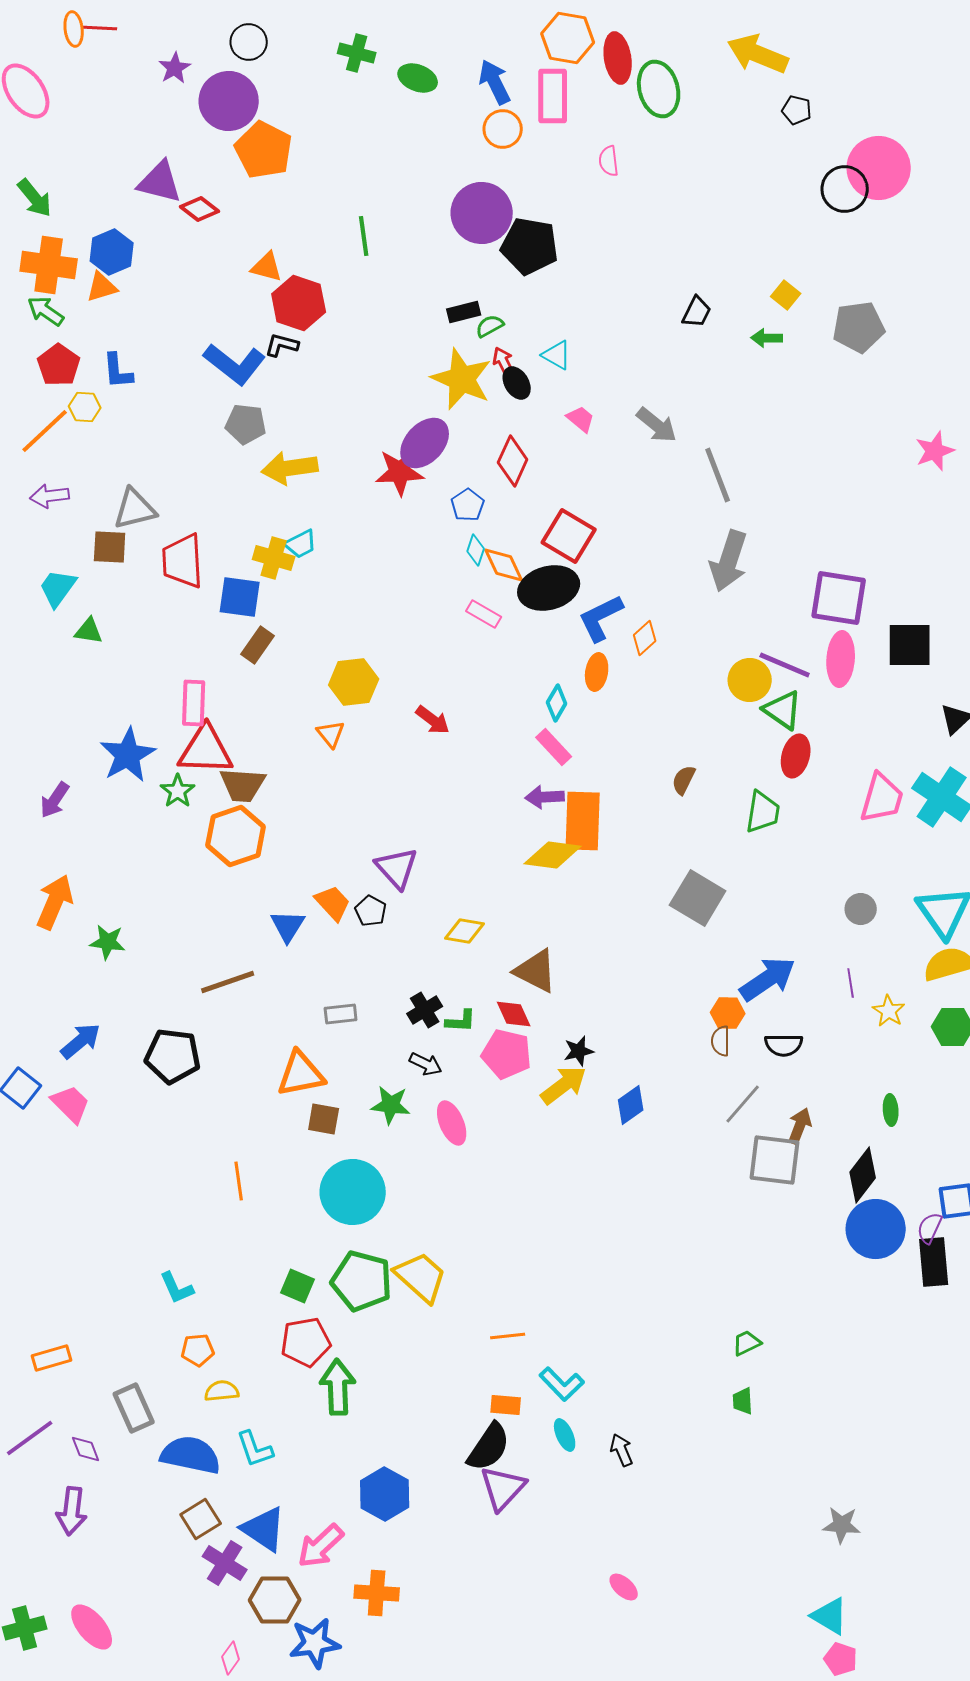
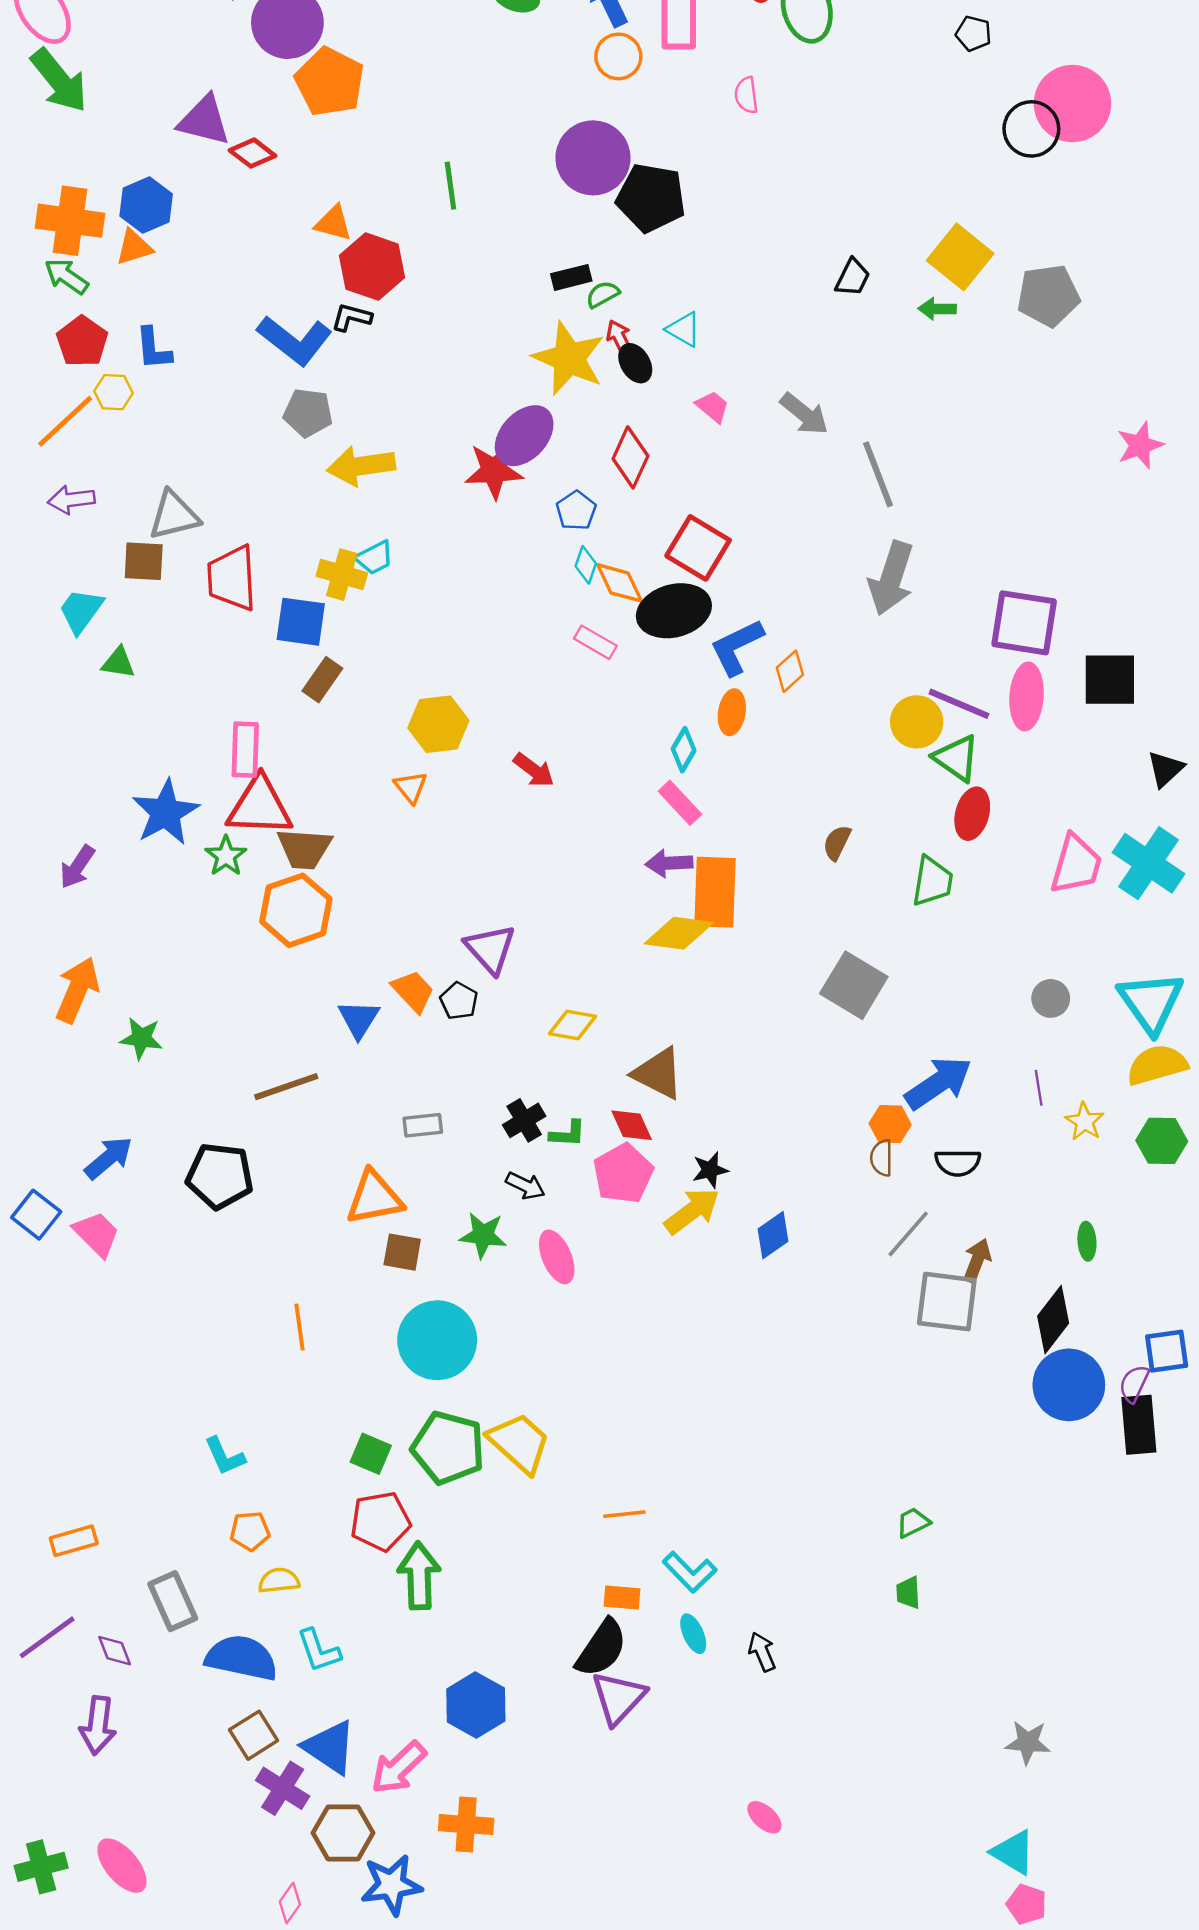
green arrow: (35, 198) -> (59, 81), moved, size x1.4
yellow square: (786, 295) -> (960, 257), size x1.8
pink pentagon: (507, 1054) -> (623, 1174), turned 30

